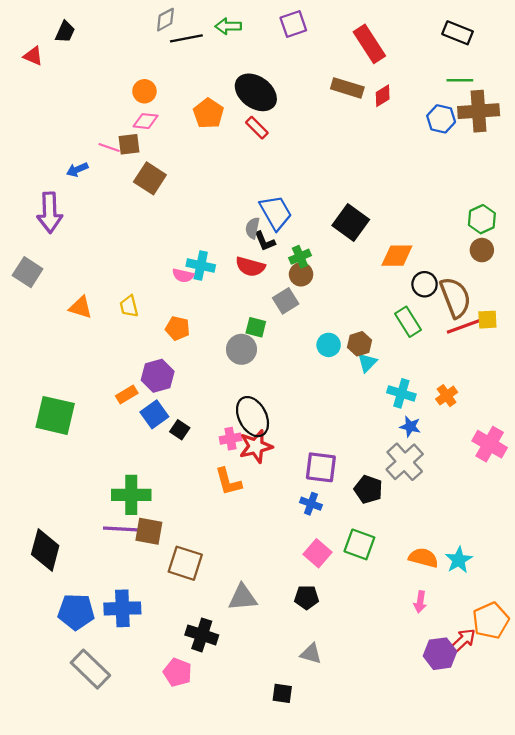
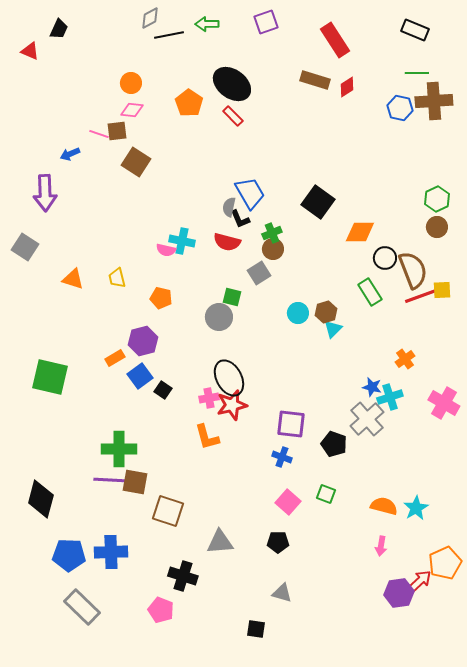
cyan cross: (401, 393) -> (390, 397), moved, turned -35
green square: (359, 544) -> (326, 494), size x0.7

